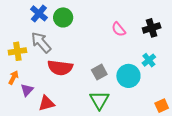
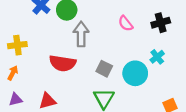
gray arrow: (41, 42) -> (81, 34), moved, turned 40
gray square: (99, 72) -> (104, 69), turned -35
purple triangle: (27, 90) -> (15, 99), moved, turned 32

